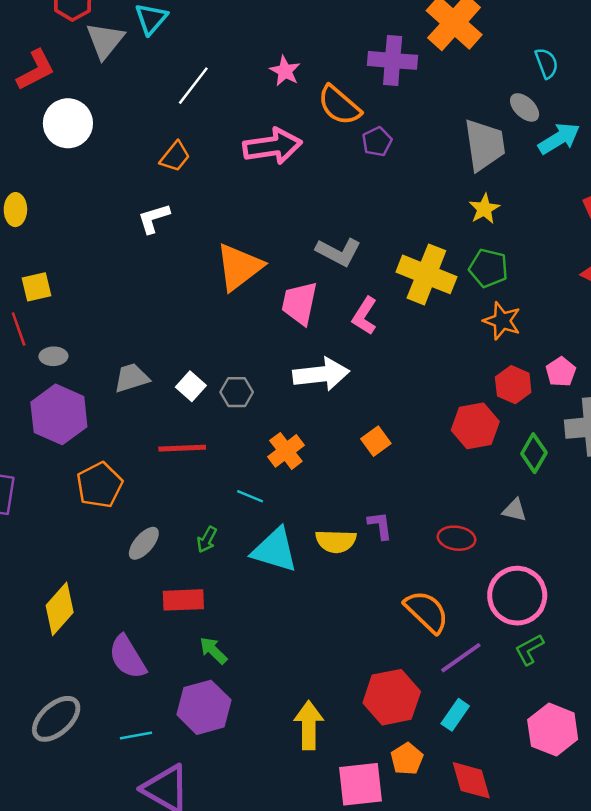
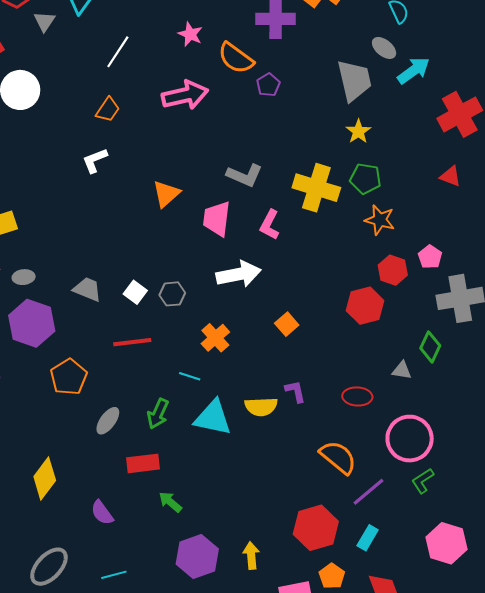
gray triangle: (105, 40) -> (44, 21), size x0.7
orange triangle: (239, 267) -> (166, 194), size x0.7
gray trapezoid: (132, 378) -> (87, 289), turned 44
green diamond: (534, 453) -> (430, 347), moved
green arrow: (207, 540) -> (158, 414), size x1.4
purple semicircle: (127, 657) -> (102, 513), size x0.7
purple hexagon: (204, 707) -> (197, 556), moved
yellow arrow: (309, 725) -> (251, 555), size x0.7

